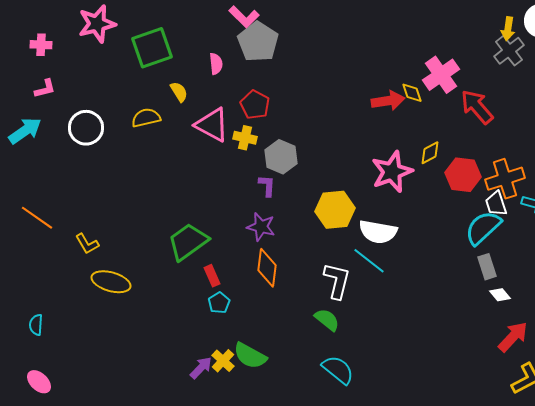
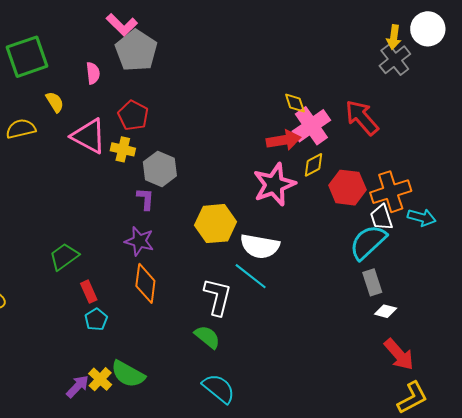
pink cross: (441, 75) -> (311, 126), moved
red arrow: (388, 101) -> (284, 140), moved
green trapezoid: (188, 242) -> (64, 257), size x0.7
white diamond: (500, 295) -> (386, 311), turned -35
red arrow: (513, 337) -> (399, 354), turned 96

